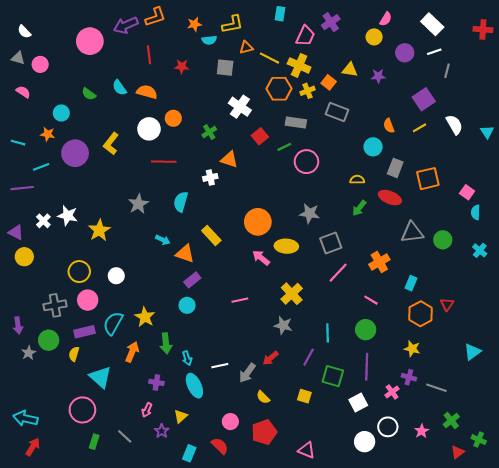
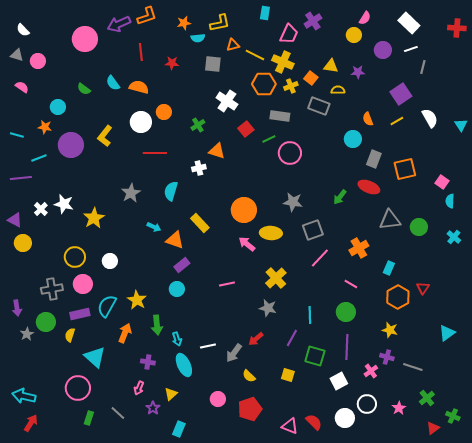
yellow semicircle: (357, 180) -> (338, 90), moved
red semicircle: (220, 446) -> (314, 422), moved

